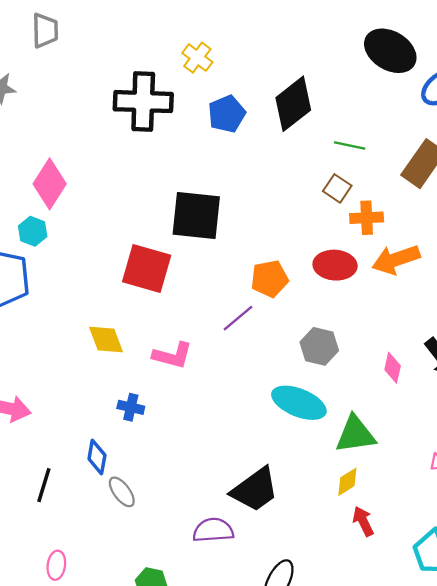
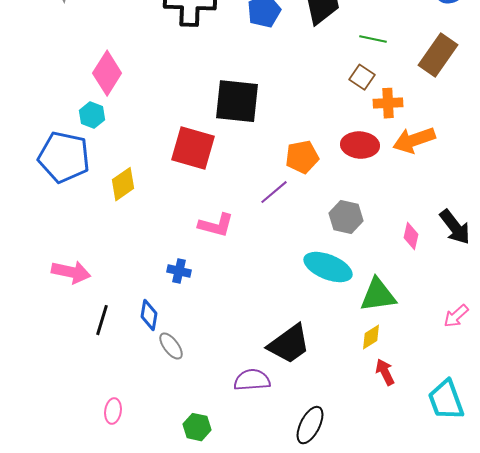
yellow diamond: (106, 340) -> (123, 184), moved, turned 76
black line: (44, 485) -> (102, 320), moved

